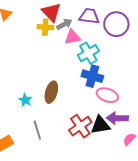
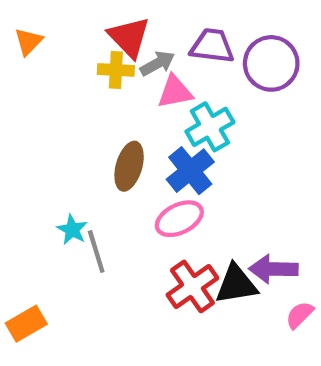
blue cross: (92, 76) -> (190, 171), moved, turned 35
brown ellipse: (51, 92) -> (129, 166), moved
pink ellipse: (107, 95) -> (179, 219), moved, turned -45
gray line: (37, 130) -> (96, 251), moved

